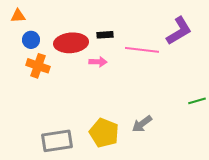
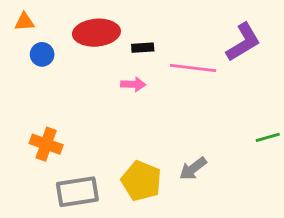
red ellipse: (71, 43) -> (96, 33), moved
orange cross: (38, 66) -> (46, 144), moved

